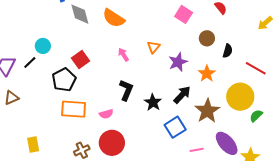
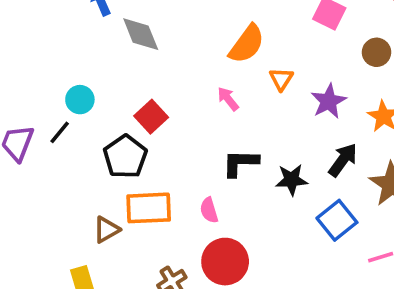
orange semicircle: (114, 18) -> (247, 44), moved, turned -80
black L-shape: (126, 90) -> (240, 163), turned -105
brown triangle: (12, 98) -> (106, 230), moved
black star: (153, 102) -> (291, 180), turned -30
pink semicircle: (106, 114) -> (209, 210), turned 96

